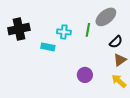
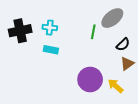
cyan cross: (64, 32) -> (50, 28), moved
purple circle: (85, 75) -> (90, 79), size x1.5
yellow arrow: (119, 81) -> (116, 86), moved

